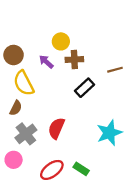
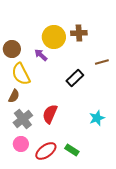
yellow circle: (61, 41) -> (54, 37), size x1.5
brown cross: (74, 60) -> (79, 33), moved
cyan star: (109, 133) -> (97, 118), size x0.7
pink circle: (14, 160) -> (21, 144), moved

